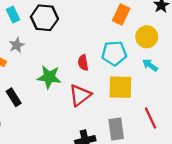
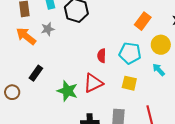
green star: (49, 77) -> (67, 91), moved
yellow square: (120, 87) -> (129, 83), size x0.7
black rectangle: (14, 97) -> (36, 73), turned 56

